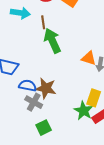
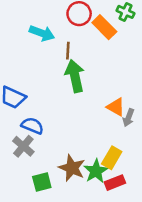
brown star: (46, 88) -> (72, 168), moved
gray cross: (34, 102) -> (23, 146), moved

